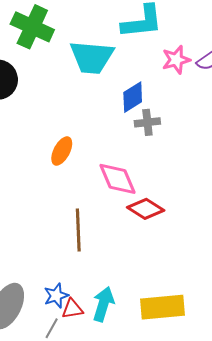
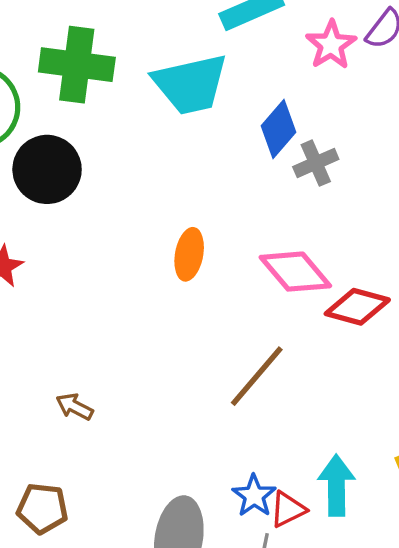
brown line: (78, 230) -> (257, 376), turned 60

